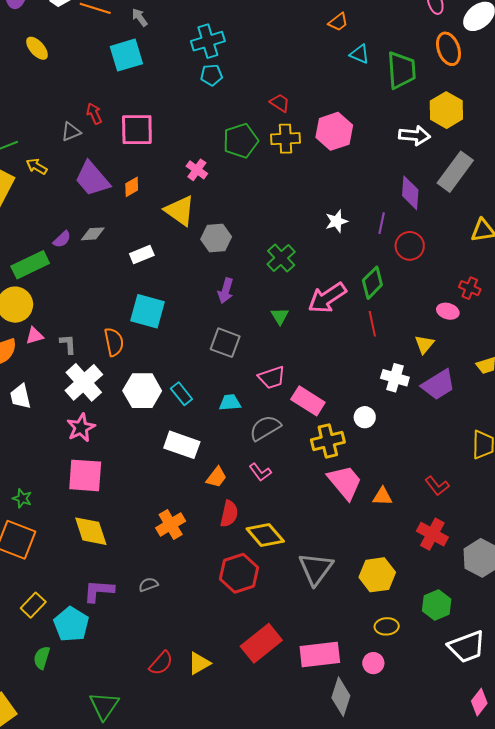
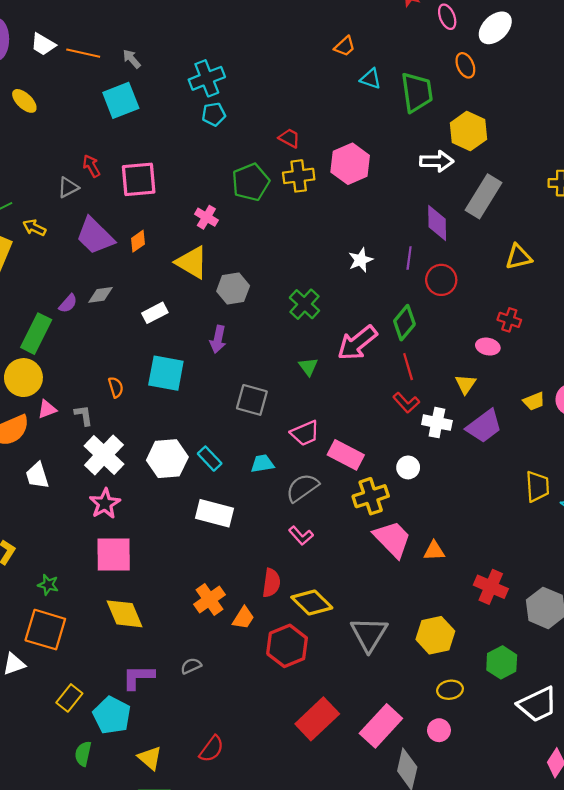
orange ellipse: (448, 49) -> (465, 65), size x0.7
green rectangle: (30, 265) -> (36, 334), turned -33
purple arrow: (226, 291) -> (218, 339), moved
orange semicircle: (114, 342) -> (116, 387), moved, size x0.7
orange trapezoid: (216, 477) -> (243, 618), moved
red L-shape: (437, 486) -> (406, 403), moved
pink rectangle: (320, 655) -> (381, 726), turned -36
yellow triangle: (199, 663) -> (150, 758), moved, turned -45

